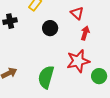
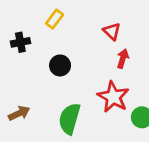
black circle: (50, 28) -> (60, 65), moved
red star: (78, 61) -> (113, 97), turned -30

